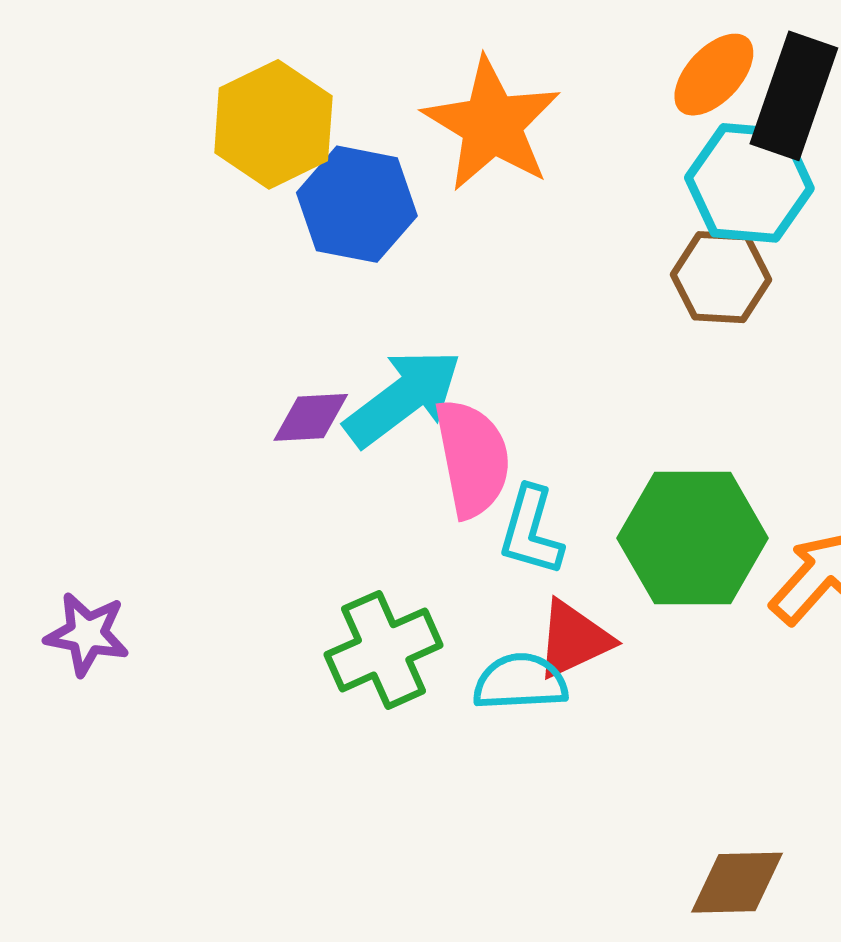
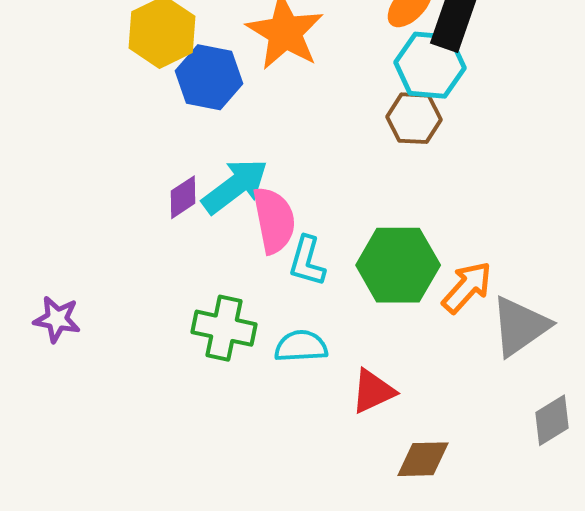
purple diamond: (311, 417) -> (183, 197), turned -30
red triangle: (574, 639) -> (373, 391), moved
green cross: (384, 650) -> (224, 328), turned 36

